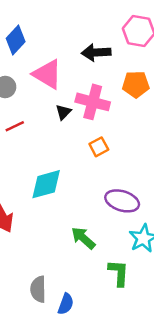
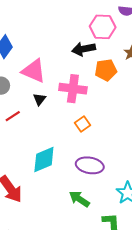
black arrow: (96, 52) -> (84, 49), moved
black triangle: (63, 112) -> (39, 99), moved
purple ellipse: (122, 201) -> (90, 165), moved

